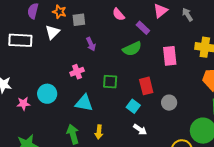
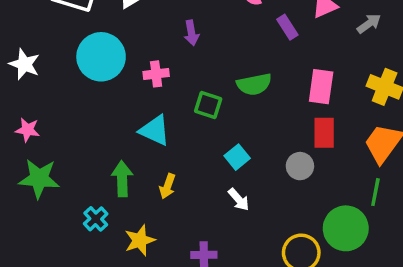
gray arrow: (187, 15) -> (369, 24), turned 72
green semicircle: (132, 49) -> (254, 84), moved
red rectangle: (146, 86) -> (324, 133), moved
cyan circle: (47, 94) -> (101, 57), moved, size x1.4
pink star: (23, 104) -> (28, 130), moved

